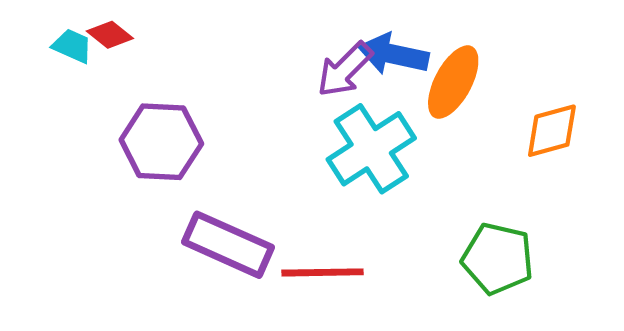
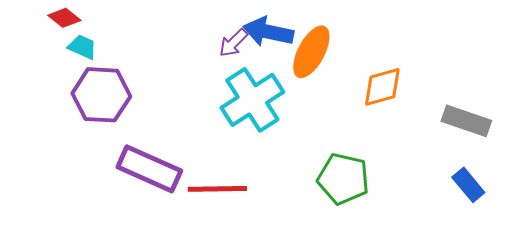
cyan trapezoid: (72, 46) -> (82, 47), moved
purple arrow: (345, 70) -> (233, 43), size x0.7

